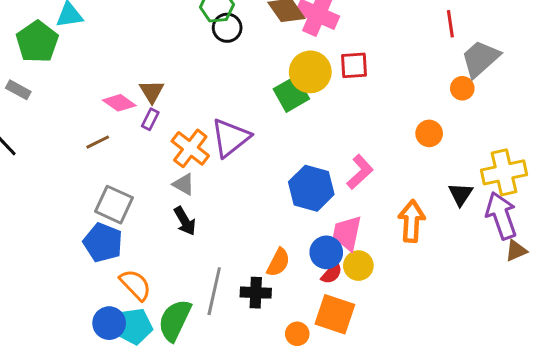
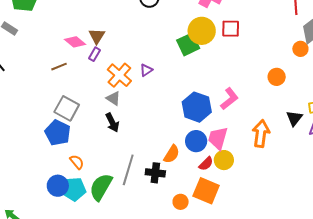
purple triangle: (230, 138) -> (146, 70), size x0.5
blue circle: (326, 252) -> (196, 141), moved
orange semicircle: (135, 285) -> (77, 162), size x0.7

